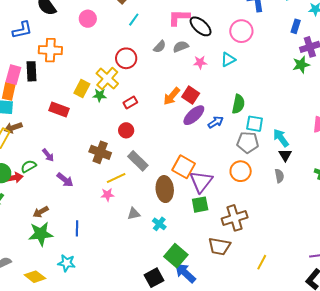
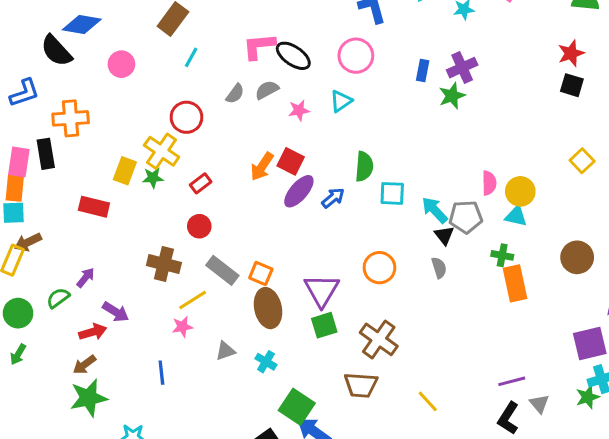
blue rectangle: (296, 26) -> (423, 71), moved
gray pentagon: (248, 142) -> (466, 217), moved
purple arrow: (48, 155) -> (86, 278), turned -96
orange square: (184, 167) -> (261, 273), moved, size x0.7
red arrow: (14, 178) -> (93, 332), moved
brown cross: (235, 218) -> (379, 339), turned -30
blue line: (77, 228) -> (161, 373), moved
yellow line: (262, 262) -> (428, 401), turned -63

